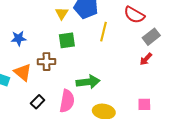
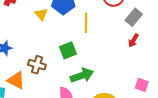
green square: (67, 40) -> (68, 50), moved
brown cross: (46, 62) -> (37, 65), turned 30
pink square: (144, 104) -> (142, 85), turned 32

